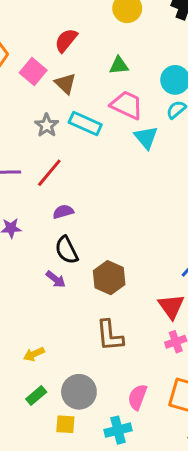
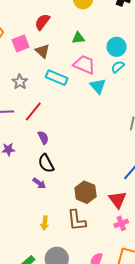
pink square: (33, 71) -> (21, 43), turned 30
gray star: (47, 125) -> (20, 82), moved
purple semicircle: (63, 212) -> (43, 138), turned 80
brown hexagon: (109, 278) -> (86, 192), moved
yellow arrow: (34, 354) -> (45, 223), moved, turned -56

